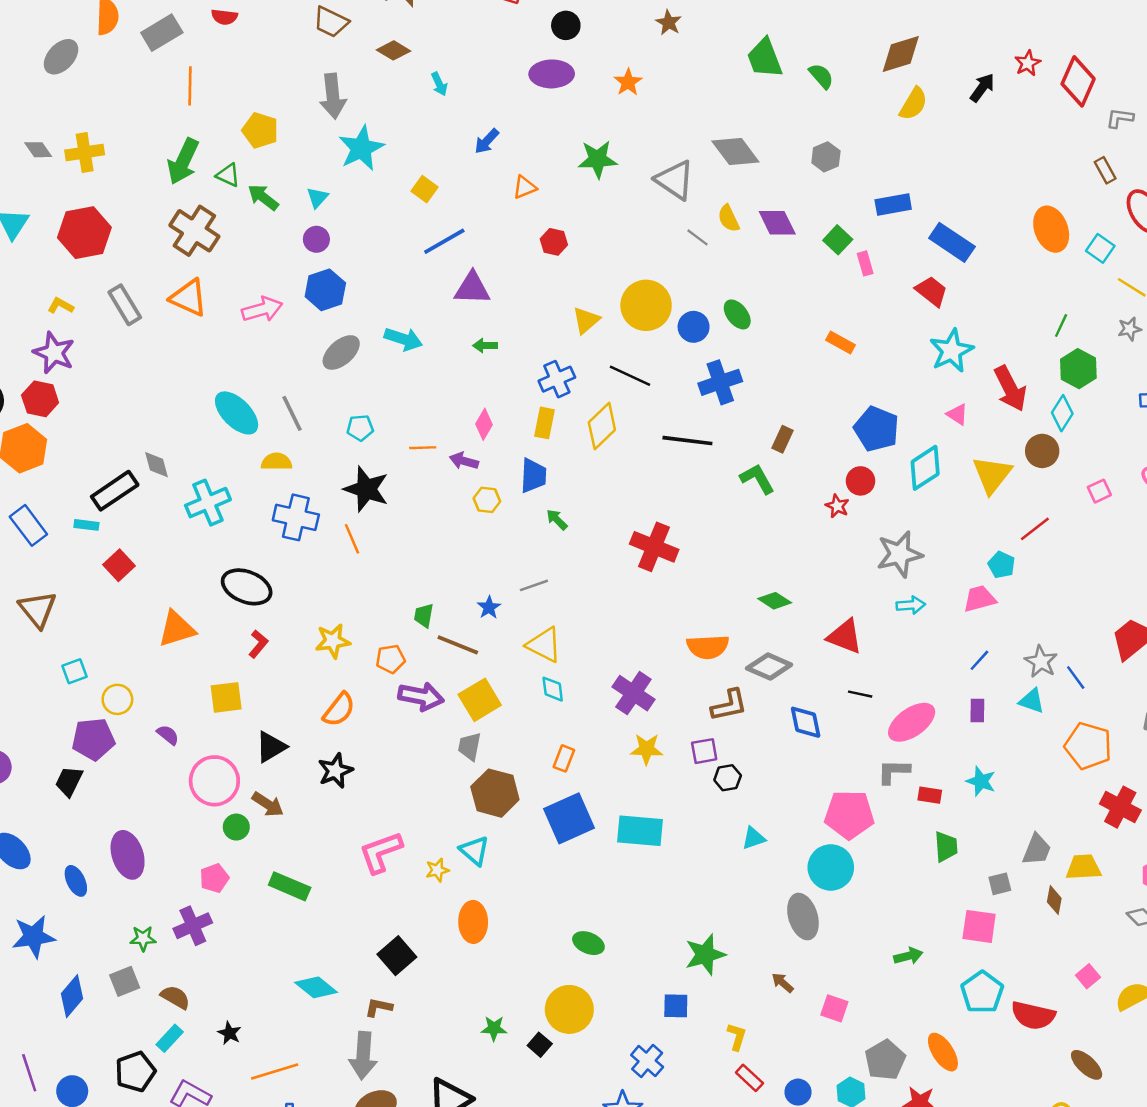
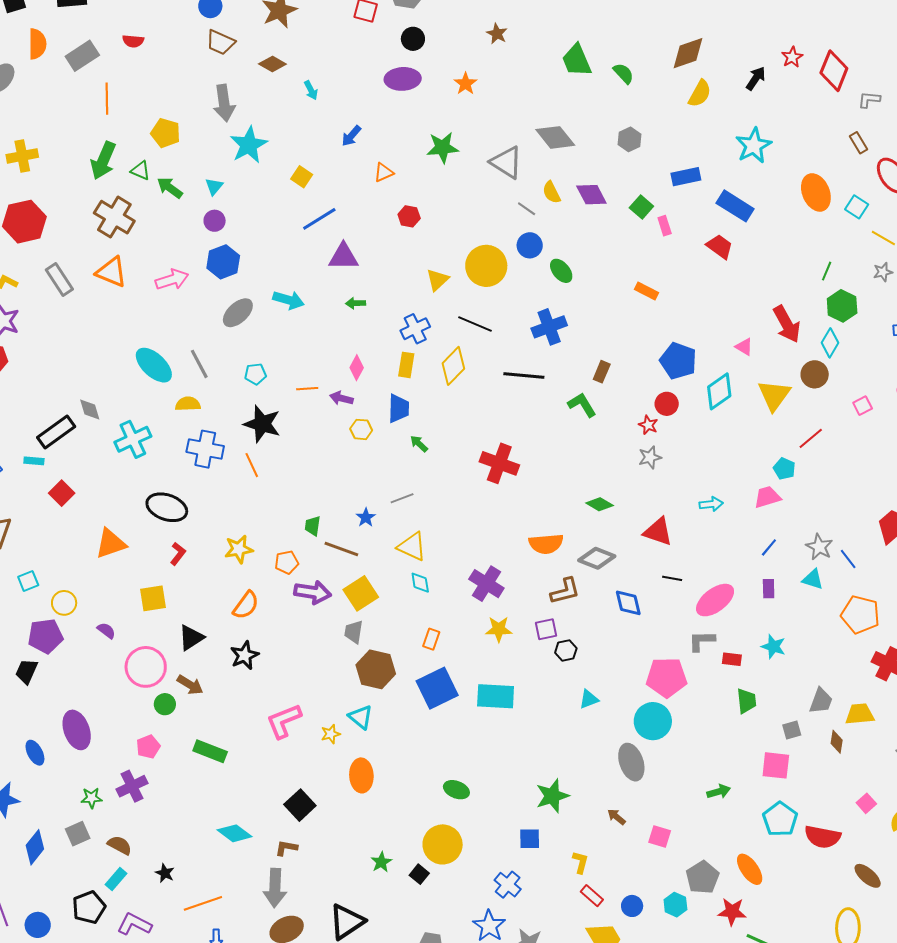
blue circle: (694, 327) -> (530, 245), moved
cyan star: (951, 351) -> (754, 146), moved
gray star: (899, 554) -> (650, 457), moved, size x0.6
green star: (494, 1028) -> (381, 862), turned -30

